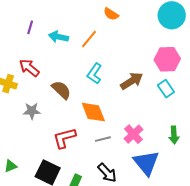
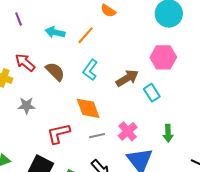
purple line: (30, 27) -> (19, 19), moved, turned -40
cyan rectangle: (166, 89) -> (152, 93), moved
brown semicircle: (61, 90) -> (55, 72), moved

